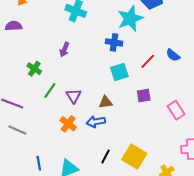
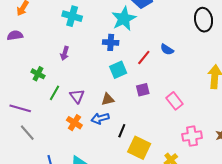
gray line: (17, 130) -> (27, 133), turned 30
black line: (105, 156) -> (122, 131), moved

